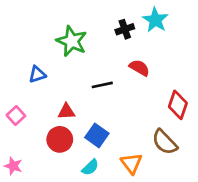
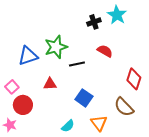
green star: (72, 41) -> (56, 47), moved, turned 30
blue triangle: (37, 74) -> (28, 56), size x1.5
blue square: (97, 135) -> (84, 98), moved
red circle: (60, 139) -> (23, 105), moved

